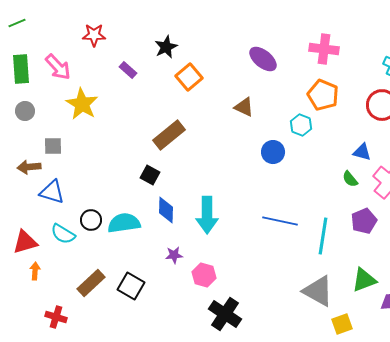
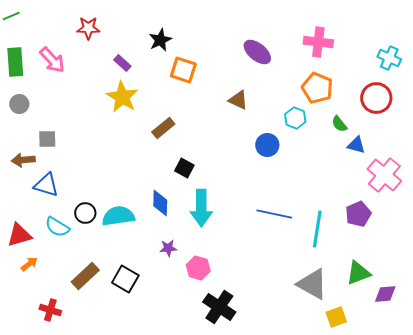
orange square: (189, 77) -> (183, 70), turned -32
yellow star: (82, 104) -> (122, 97), moved
brown rectangle: (169, 135) -> (163, 128), size x0.7
black square: (150, 175) -> (184, 168), moved
green semicircle: (350, 179) -> (339, 124), moved
orange arrow: (35, 271) -> (29, 264), turned 48

